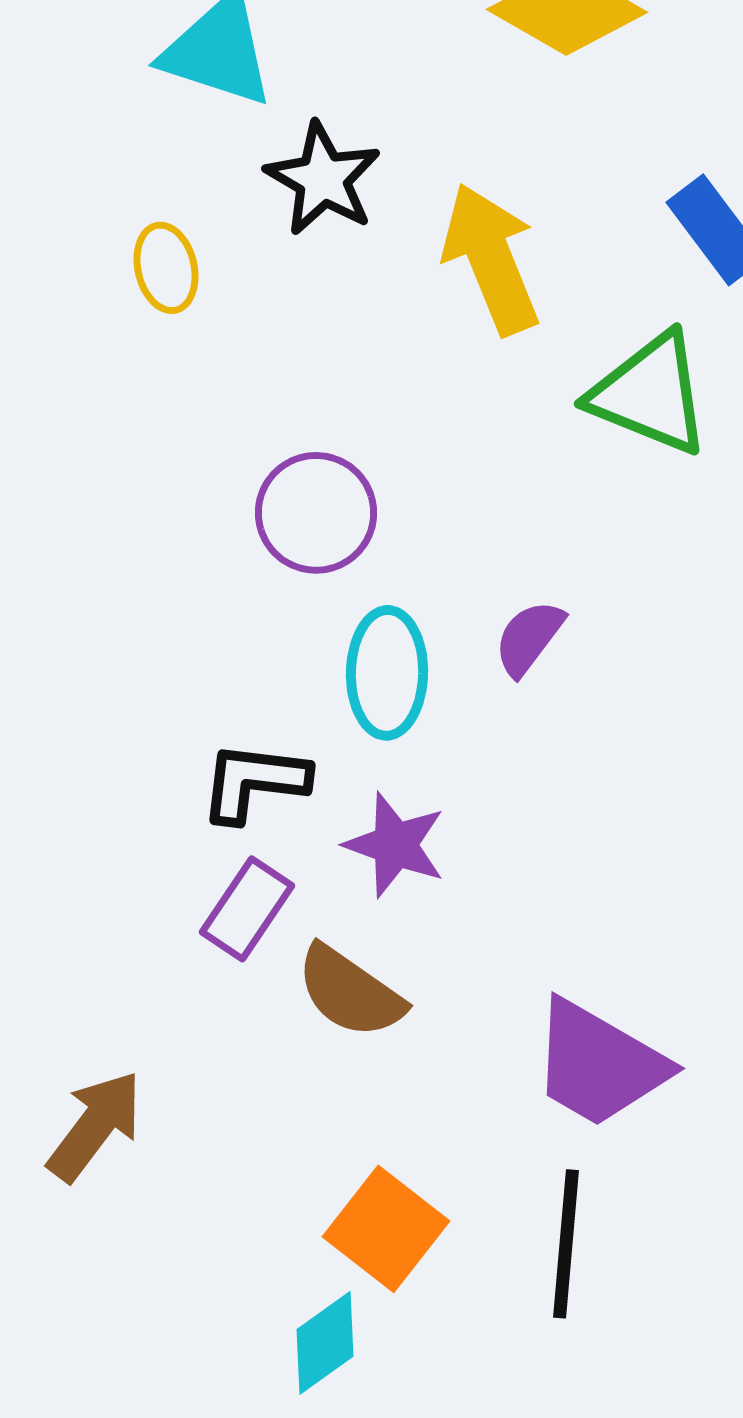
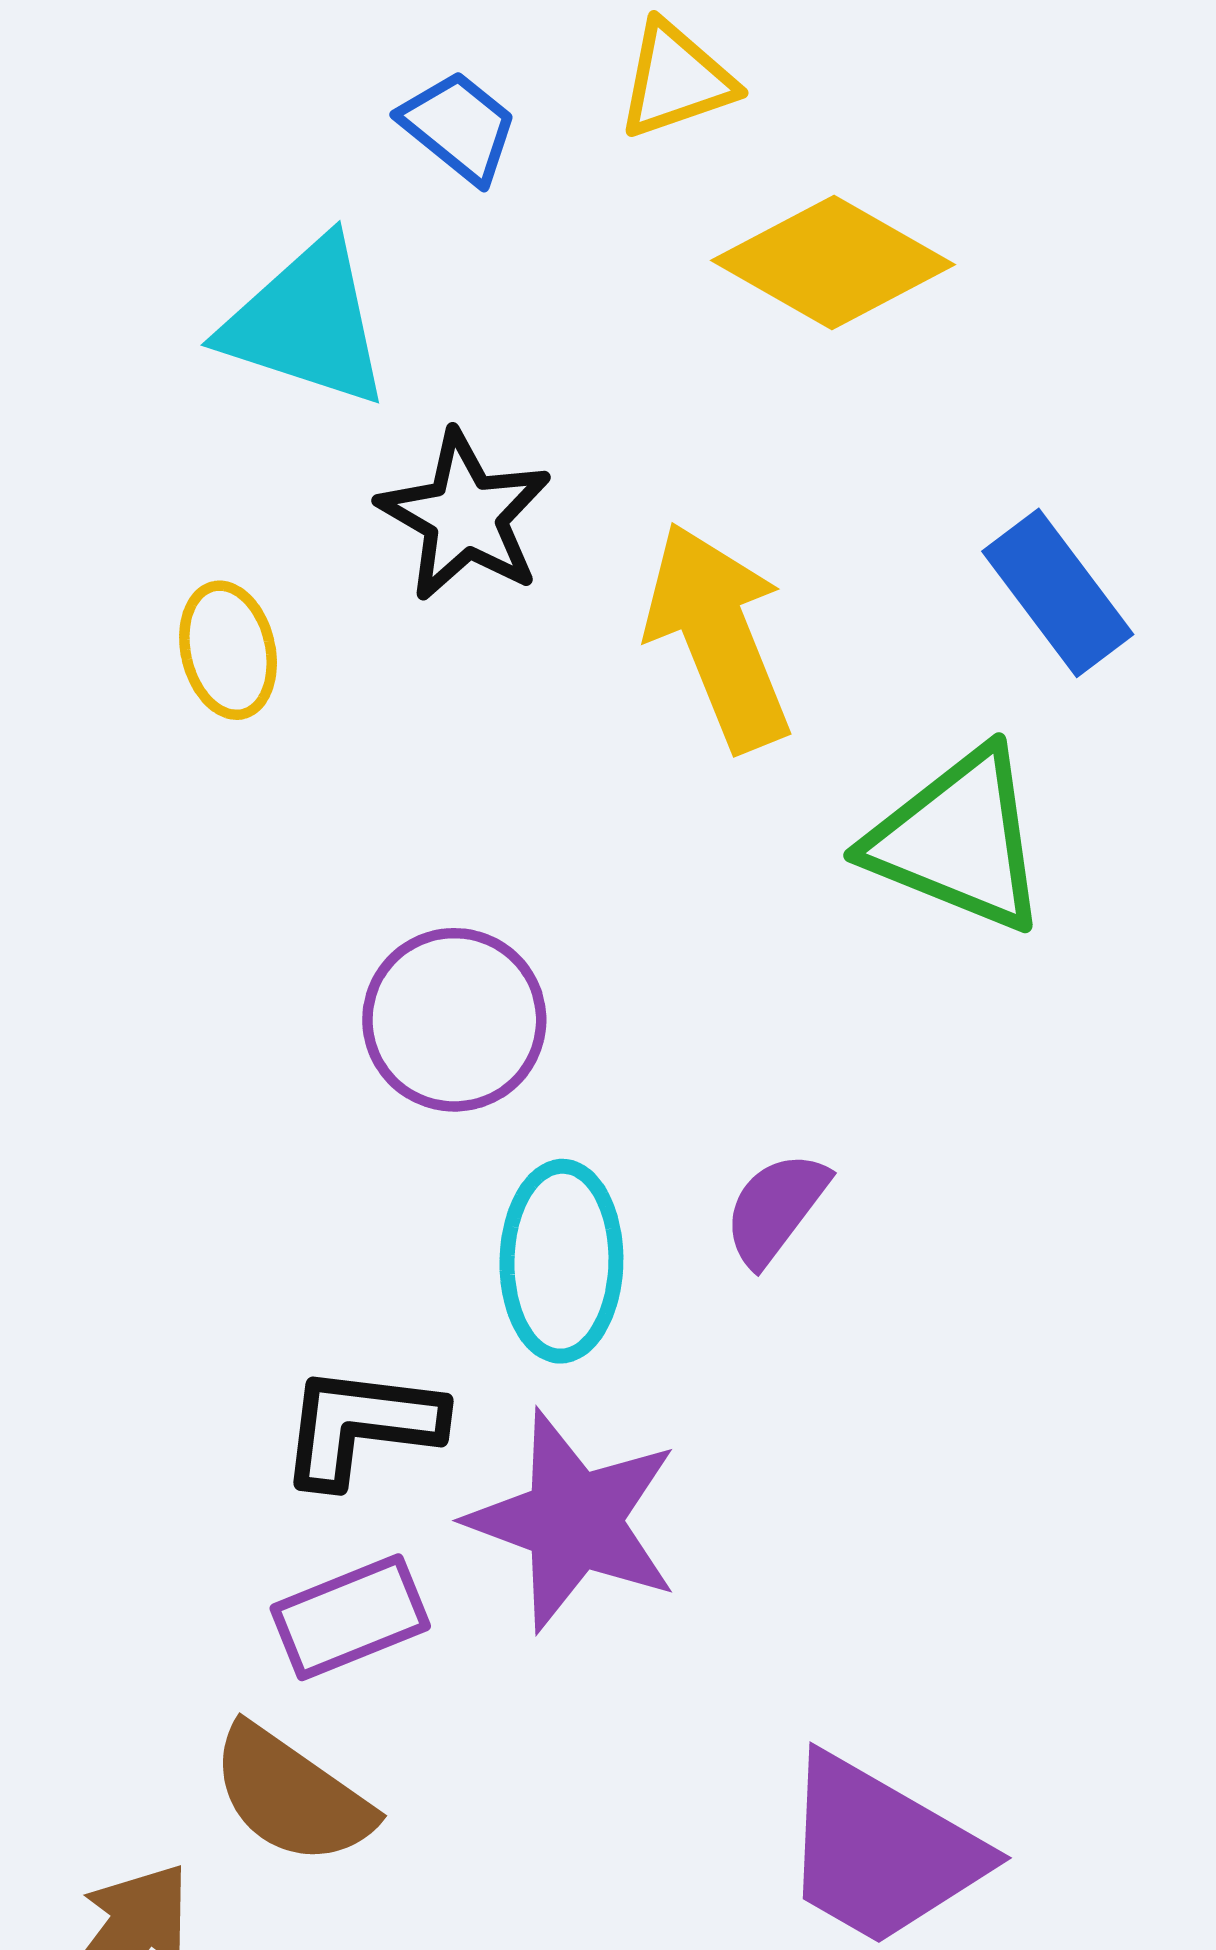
purple star: (395, 845) -> (573, 1521), size x1.4
purple rectangle: (247, 909) -> (350, 1617), turned 34
brown semicircle: (350, 992) -> (291, 1795), moved

